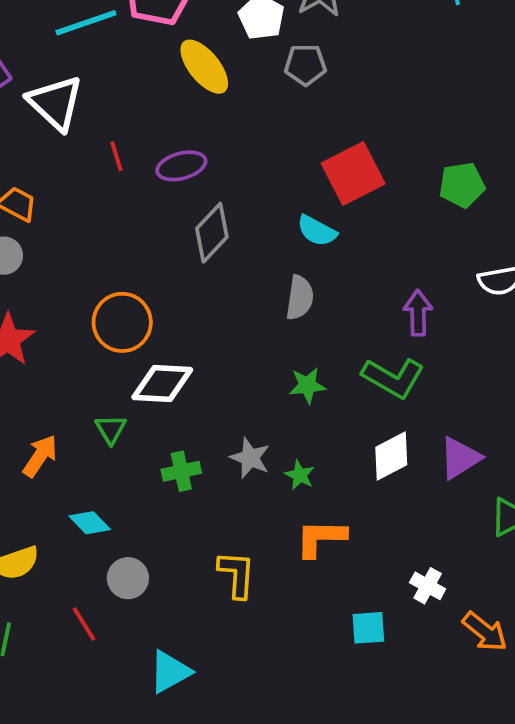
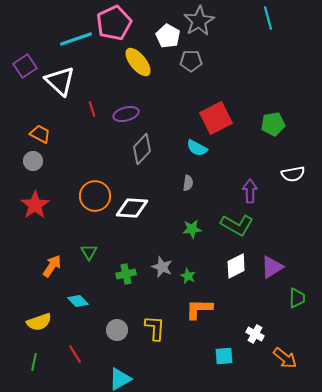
gray semicircle: (300, 298) -> (188, 183), size x0.7
white diamond: (162, 383) -> (132, 208), moved
gray circle: (128, 578) -> (117, 330), moved

